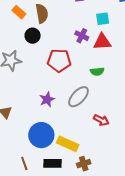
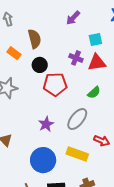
orange rectangle: (19, 12) -> (14, 53), moved
black circle: (33, 36) -> (40, 65), moved
green semicircle: (97, 71) -> (94, 92), turned -32
yellow rectangle: (68, 144) -> (77, 154), moved

